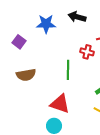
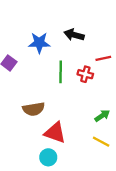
green line: (68, 70) -> (61, 72), moved
brown semicircle: (26, 75) -> (34, 109), moved

